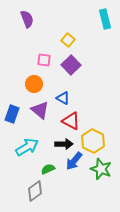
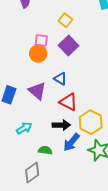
orange circle: (34, 84) -> (38, 54), moved
cyan arrow: (27, 147) -> (24, 128), size x0.7
green semicircle: (48, 169) -> (45, 150), turned 32

